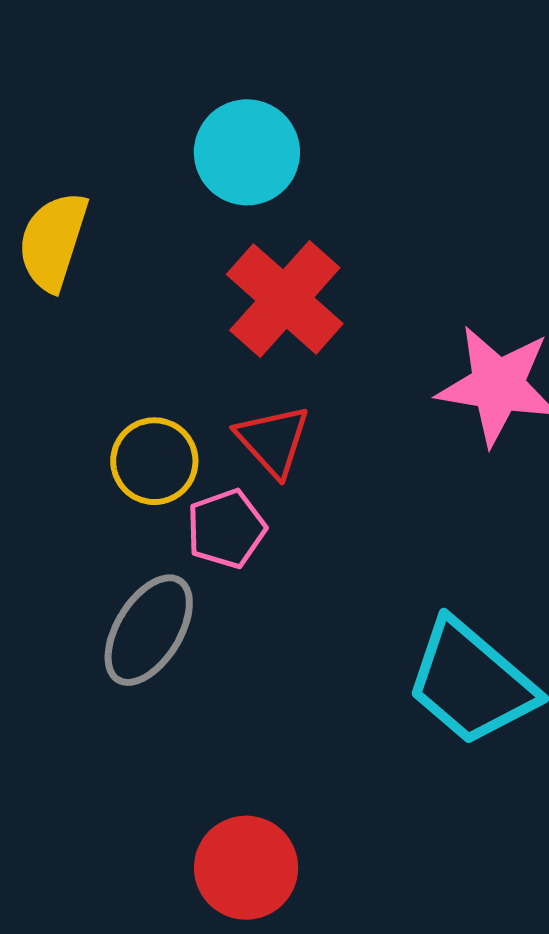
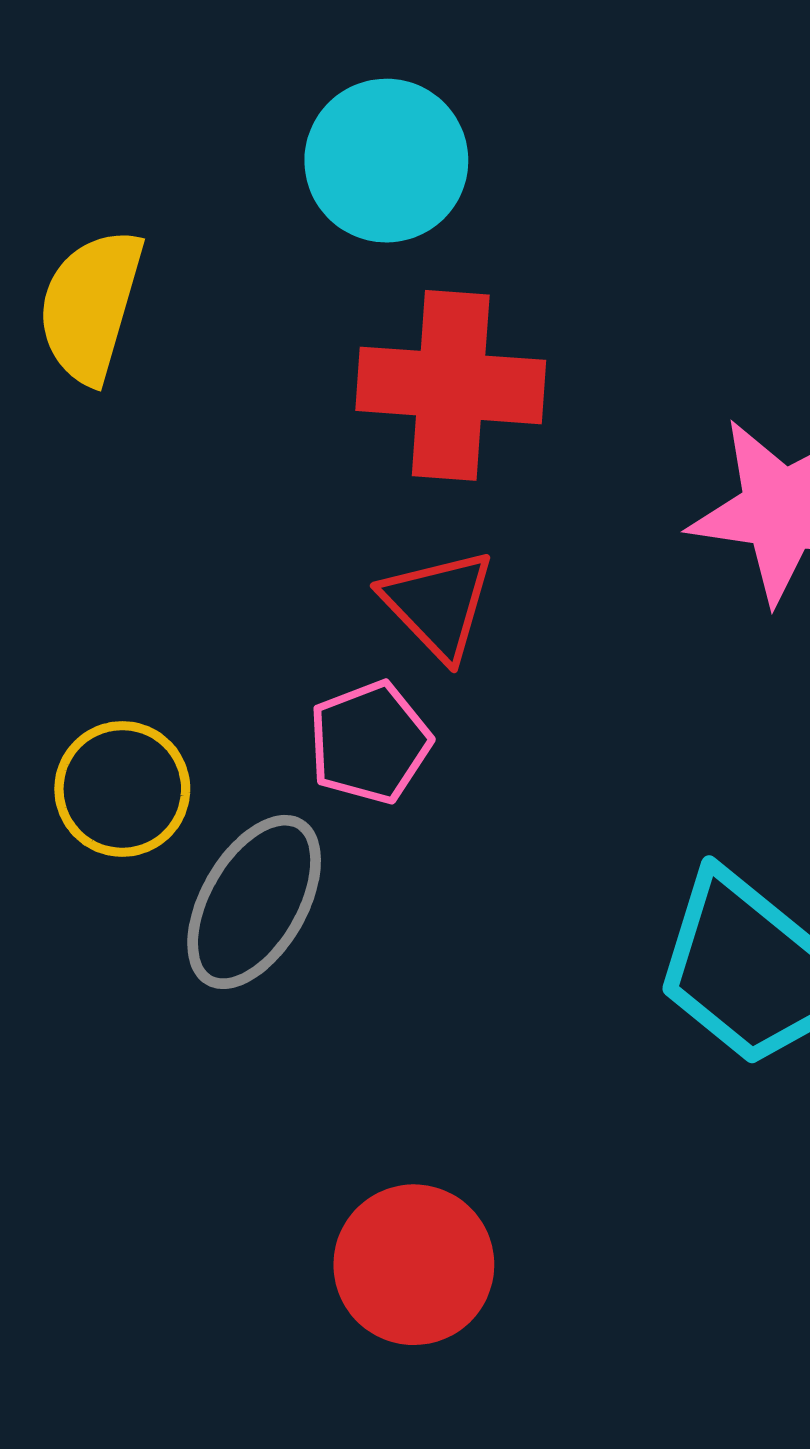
red cross: (285, 299) -> (451, 385), turned -36
yellow circle: (154, 461) -> (122, 789), moved

